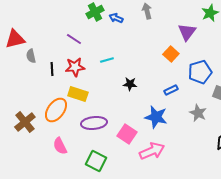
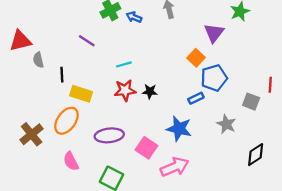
red star: (75, 67) -> (125, 90), moved
blue pentagon: (200, 72) -> (214, 78), moved
yellow rectangle: (78, 94) -> (81, 94), moved

